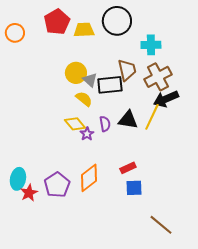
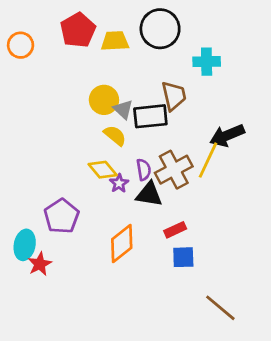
brown cross: (158, 77) -> (174, 170), moved
black triangle: (128, 120) -> (149, 194), moved
purple pentagon: (57, 185) -> (62, 216), moved

